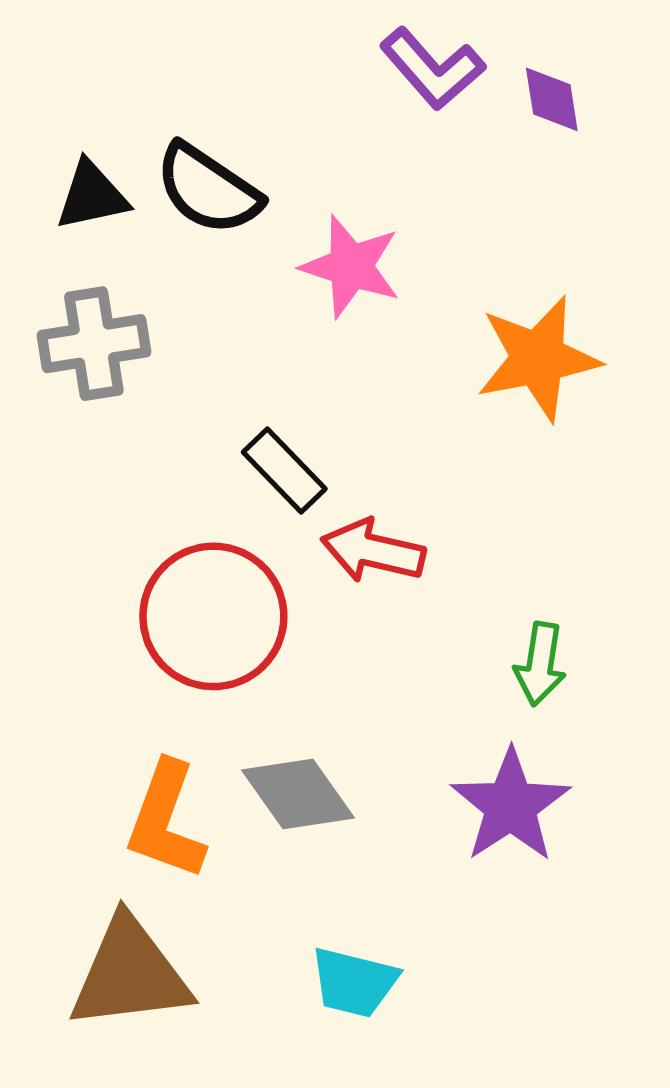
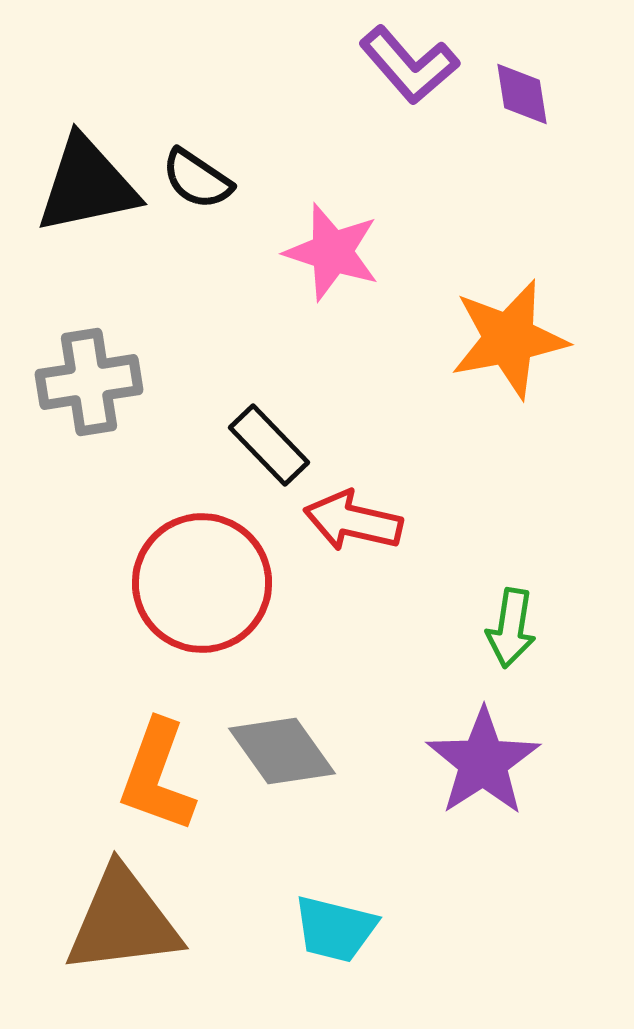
black semicircle: (208, 189) -> (197, 179), size x0.7
black triangle: (92, 196) -> (87, 185), size x1.5
gray cross: (94, 344) -> (89, 382), moved

